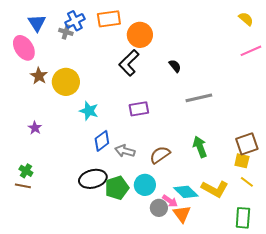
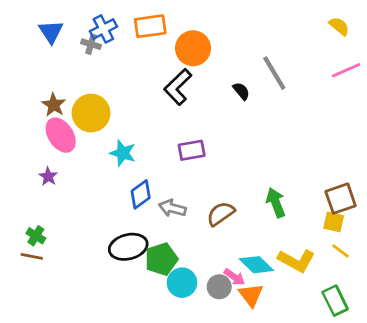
pink ellipse: (24, 48) -> (61, 135), moved
gray line: (199, 98) -> (274, 73), moved, turned 72
cyan circle: (145, 185) -> (182, 283), moved
green rectangle: (243, 218) -> (335, 301), turned -30

